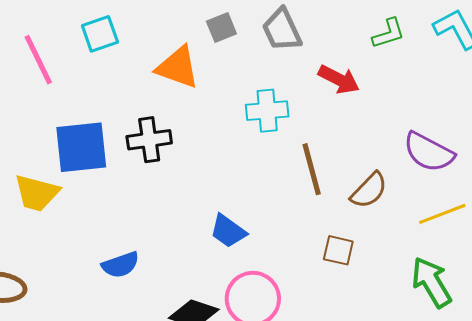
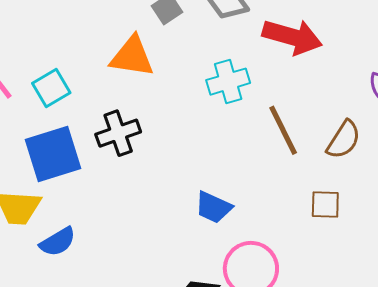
cyan square: (100, 34) -> (51, 88), moved
red arrow: (339, 79) -> (292, 37), size x1.4
blue semicircle: (120, 265) -> (58, 242), moved

